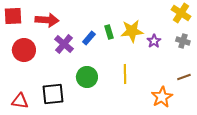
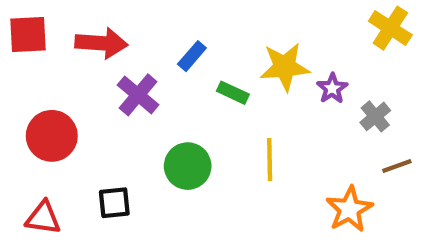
green rectangle: (109, 32) -> (233, 93), moved, turned -48
blue rectangle: (89, 38) -> (192, 56), moved
gray cross: (183, 41) -> (375, 116), moved, turned 32
red circle: (24, 50) -> (52, 136), moved
black square: (53, 94) -> (114, 203), size x0.7

